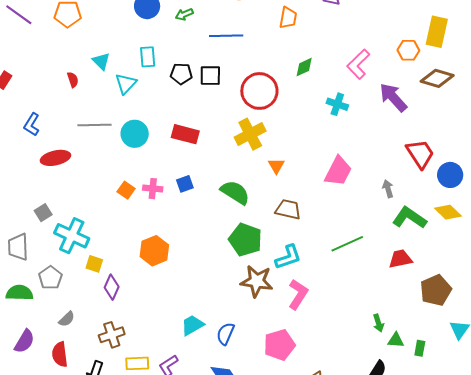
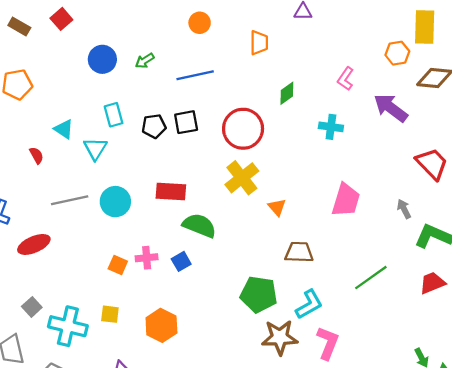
pink L-shape: (358, 64) -> (346, 79), size x0.7
blue square: (185, 184) -> (181, 261), moved
green semicircle: (235, 192) -> (199, 225), moved
yellow square: (94, 264) -> (110, 314), moved

